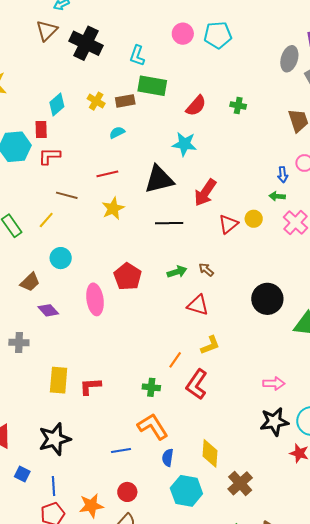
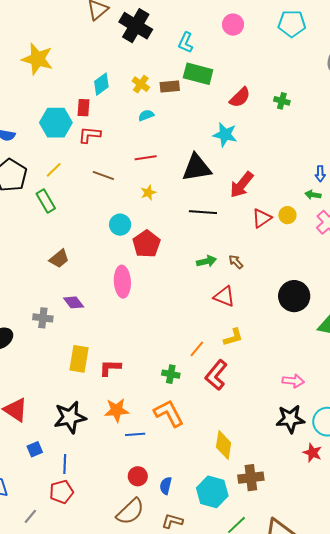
cyan pentagon: (218, 35) -> (292, 24), moved
cyan semicircle: (117, 133) -> (146, 115), moved
yellow star: (113, 208) -> (148, 193), size x0.7
yellow line: (46, 220) -> (54, 170), moved
cyan circle: (61, 258) -> (120, 225), moved
red pentagon: (128, 277) -> (146, 244), moved
purple diamond: (48, 310) -> (74, 302), moved
blue semicircle: (168, 458) -> (166, 486), moved
blue square: (22, 474) -> (35, 449), turned 35
brown cross: (240, 483) -> (251, 478), turned 30
cyan hexagon: (186, 491) -> (212, 492), moved
orange star: (91, 506) -> (117, 410), moved

